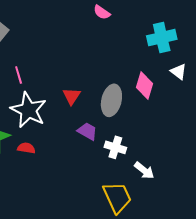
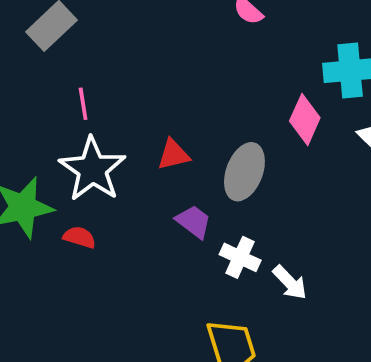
pink diamond: (145, 85) -> (305, 119), moved
red triangle: (71, 96) -> (173, 155), turned 36
white arrow: (144, 170) -> (290, 283), moved

